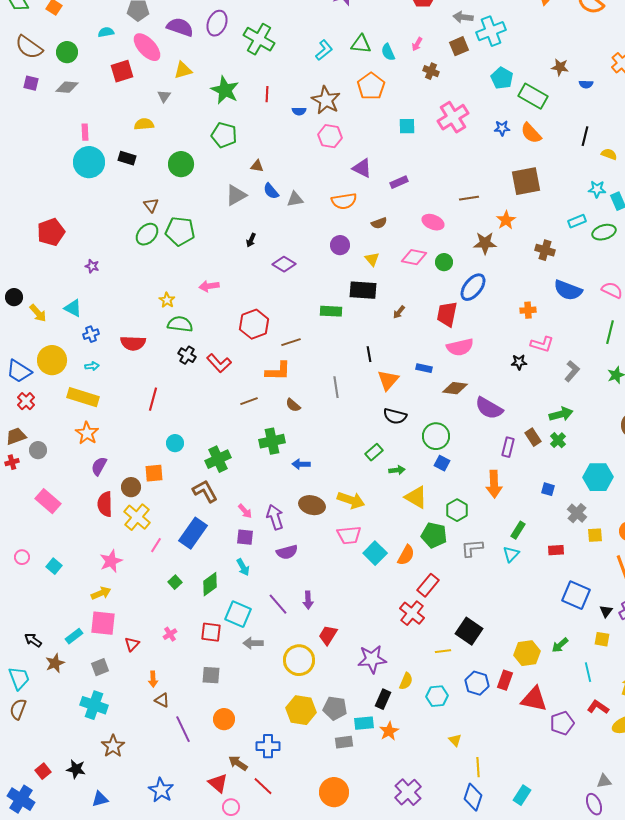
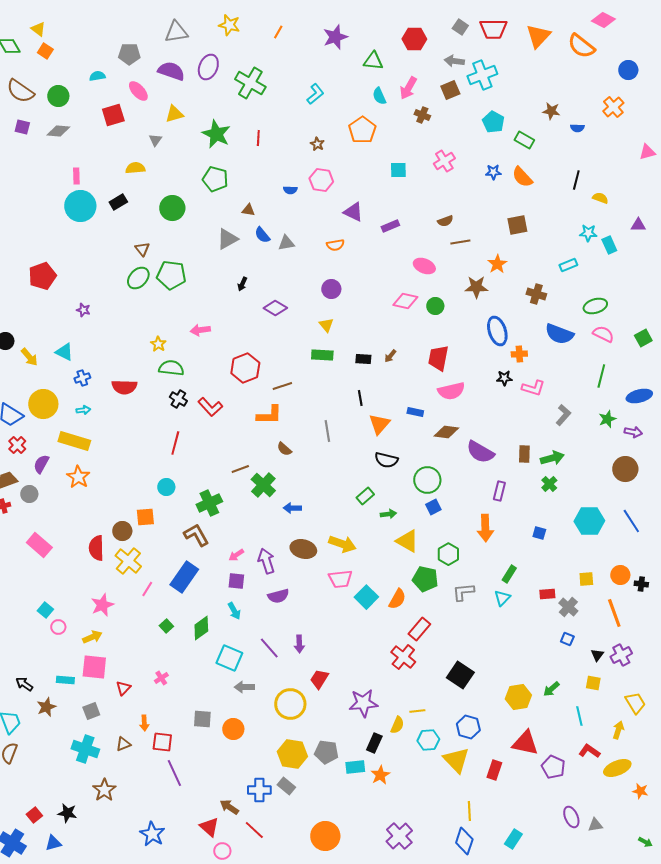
green triangle: (361, 44) -> (373, 61), moved
pink arrow: (417, 44) -> (408, 88), size x1.6
pink ellipse: (147, 47) -> (138, 91), size x0.7
green rectangle: (533, 96) -> (524, 140), size x0.7
brown star: (326, 100) -> (317, 144), size x0.5
blue semicircle: (299, 111) -> (290, 190), moved
pink cross: (453, 117) -> (444, 161), size x0.7
black rectangle: (127, 158) -> (118, 202), turned -48
brown square: (526, 181) -> (517, 225), size x0.7
orange semicircle: (344, 201) -> (335, 245), size x0.7
brown semicircle: (379, 223) -> (445, 221), moved
green ellipse: (604, 232) -> (595, 306), moved
yellow triangle: (372, 259) -> (326, 325), moved
blue ellipse: (473, 287) -> (497, 331), moved, turned -56
black rectangle: (363, 290) -> (363, 359), moved, size x0.6
black star: (519, 362) -> (504, 378), moved
red line: (153, 399) -> (175, 443), moved
brown line: (249, 401) -> (240, 469), moved
brown rectangle: (533, 437) -> (524, 454), moved, turned 36
green cross: (272, 441) -> (263, 485), turned -35
blue square: (442, 463) -> (433, 507), turned 35
purple semicircle: (99, 466) -> (41, 464), moved
pink arrow: (245, 511) -> (236, 555), turned 98
gray cross: (577, 513) -> (568, 607), moved
pink circle: (22, 557) -> (58, 627), moved
blue square: (576, 595) -> (567, 639), size x0.5
red square: (211, 632) -> (162, 742), moved
cyan rectangle: (74, 636) -> (65, 680), turned 42
yellow line: (443, 651) -> (417, 711), moved
red rectangle: (505, 680) -> (494, 770), moved
brown triangle: (162, 700) -> (123, 744), moved, turned -49
orange circle: (224, 719) -> (233, 729), moved
purple pentagon: (562, 723) -> (553, 767), turned -30
yellow triangle: (455, 740) -> (456, 760), moved, size x2.0
gray rectangle: (344, 742) -> (286, 786), moved, turned 48
blue triangle: (100, 799) -> (53, 843), moved
purple ellipse: (594, 804) -> (571, 817), moved

